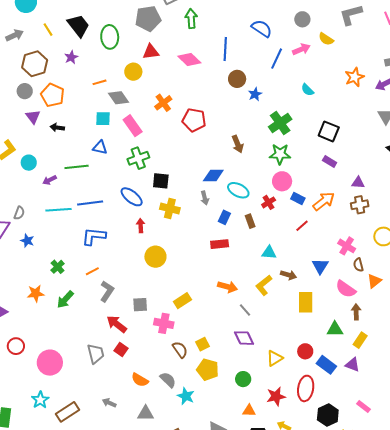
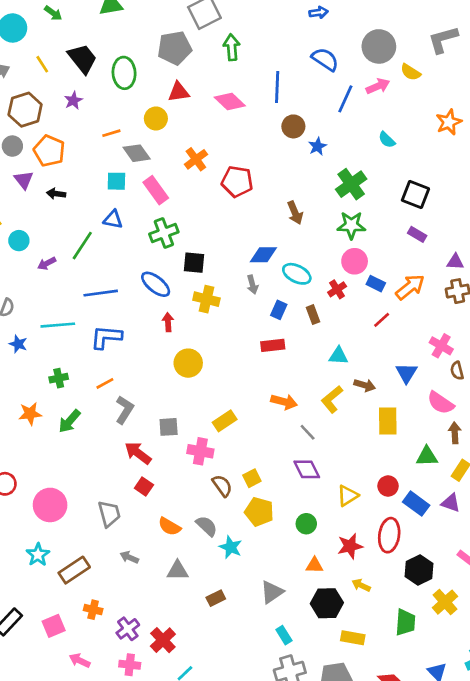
gray circle: (302, 19) -> (379, 46), size x1.6
green line: (77, 167) -> (82, 246), turned -50
cyan line: (59, 210) -> (58, 325), moved
green cross: (58, 267) -> (59, 378), turned 32
gray trapezoid: (96, 354) -> (109, 514), moved

